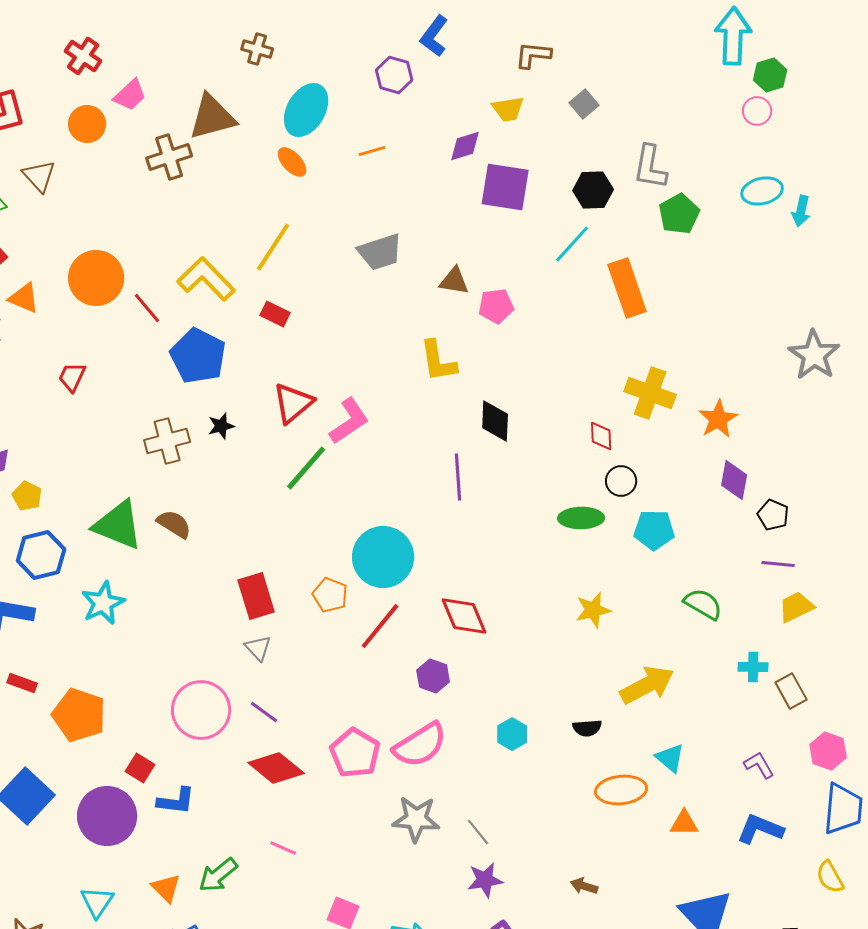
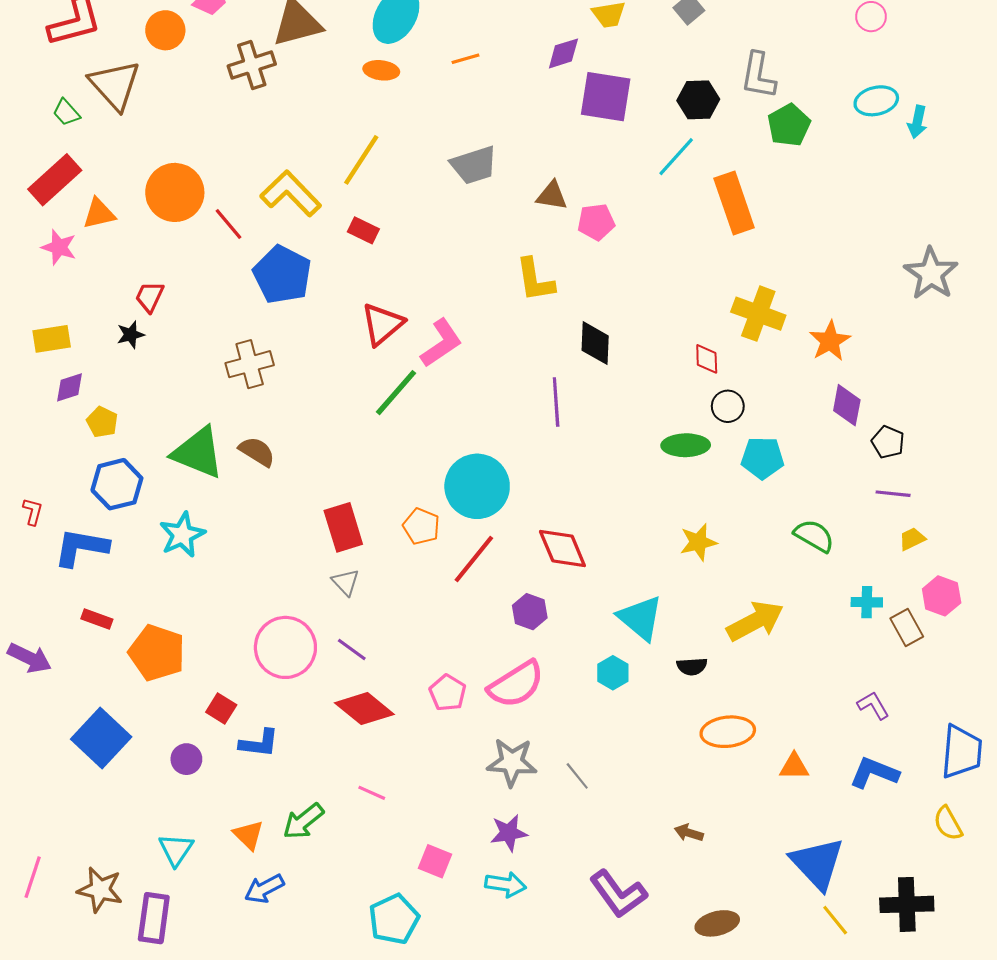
orange ellipse: (292, 162) -> (381, 70), turned -40
brown triangle: (39, 176) -> (115, 85), size x1.5
orange triangle: (24, 298) -> (99, 214), turned -36
black star: (221, 426) -> (131, 335), moved
yellow trapezoid: (796, 607) -> (912, 539), size x0.7
pink hexagon: (828, 751) -> (942, 596), moved
pink pentagon: (355, 753) -> (448, 693), size x0.7
cyan triangle: (670, 758) -> (640, 618), moved, size x1.5
purple circle: (107, 816) -> (186, 759), size x0.5
purple star: (485, 880) -> (509, 833), moved

